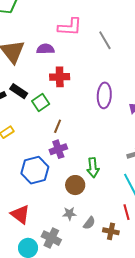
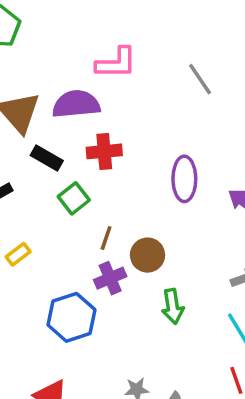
gray line: (105, 40) -> (200, 79), moved
purple semicircle: (45, 49) -> (76, 104), size x1.5
black rectangle: (19, 91) -> (47, 158), moved
brown circle: (75, 185) -> (148, 255), moved

